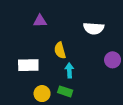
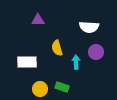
purple circle: (113, 60) -> (96, 52), moved
cyan arrow: (69, 70) -> (76, 62), moved

